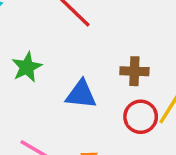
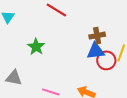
blue triangle: (81, 94) -> (96, 51), moved

